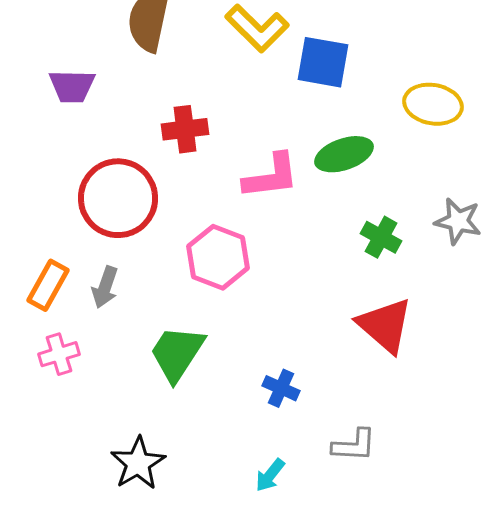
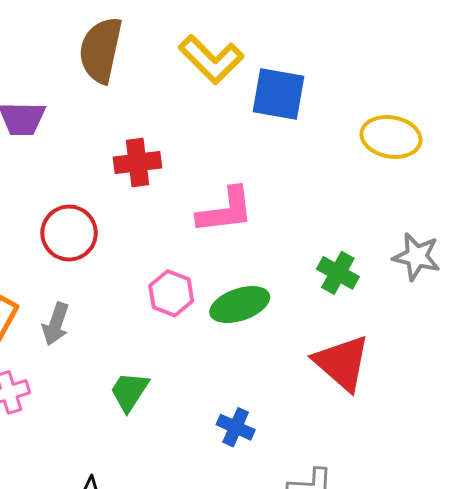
green ellipse: (344, 154) -> (240, 305), moved
red circle: (118, 198) -> (69, 233), size x0.7
pink hexagon: (218, 257) -> (171, 293), size x0.7
green trapezoid: (177, 353) -> (129, 391), size x0.7

